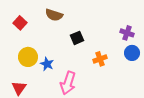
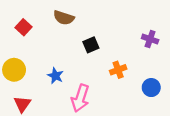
blue circle: (132, 53) -> (151, 88), moved
yellow circle: (28, 57) -> (14, 70), moved

